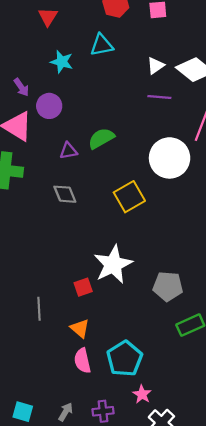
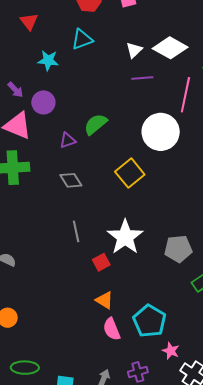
gray line: (39, 309) -> (76, 231), moved

